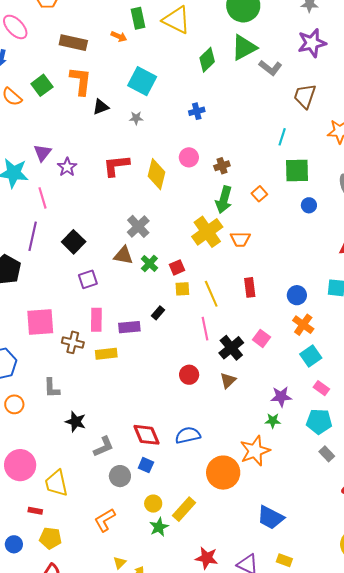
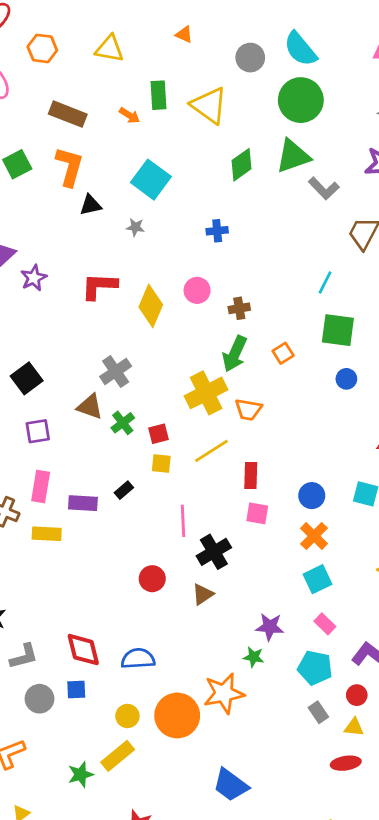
yellow line: (211, 294) -> (212, 451), moved, turned 72
pink square: (261, 338) -> (257, 513), moved, turned -36
blue square: (146, 465) -> (76, 690), turned -35
yellow circle: (153, 504) -> (127, 716), moved

